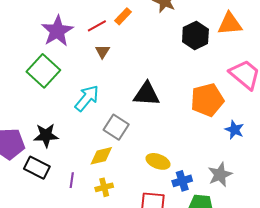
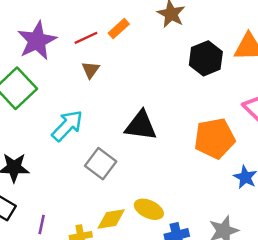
yellow diamond: (101, 156) -> (111, 219), moved

